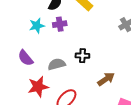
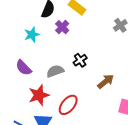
purple cross: (60, 24) -> (62, 27), moved, turned -32
black cross: (82, 56) -> (80, 60), turned -32

